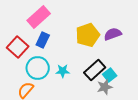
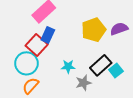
red square: (18, 47) -> (37, 45), moved
cyan circle: (38, 68) -> (26, 63), moved
gray star: (105, 87) -> (83, 83), moved

